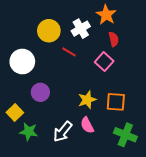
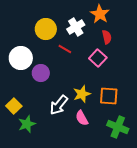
purple circle: (40, 92) -> (41, 73), moved
green star: (29, 132) -> (27, 124), turned -30
white arrow: (63, 132) -> (59, 105), moved

